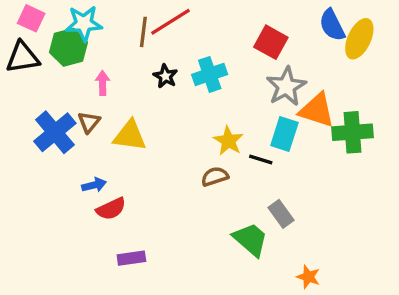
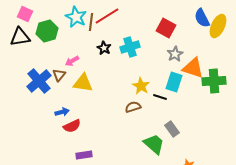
cyan star: (84, 23) -> (76, 17), moved, turned 30
pink arrow: (103, 83) -> (72, 61), moved, turned -120
gray star: (286, 86) -> (175, 54), size x0.7

